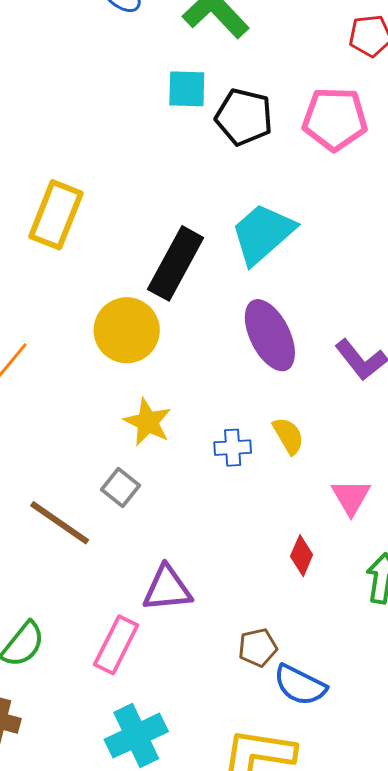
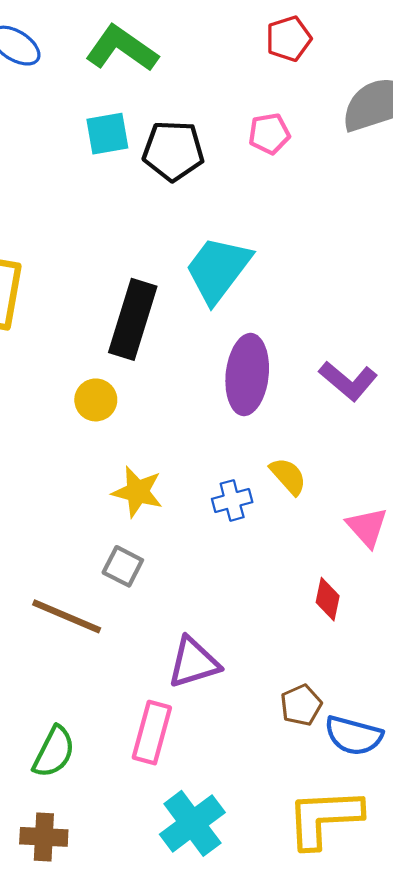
pink pentagon: (335, 119) -> (269, 134), size x0.6
yellow circle: (127, 330) -> (96, 400), size x0.6
purple ellipse: (270, 335) -> (247, 375), turned 44

